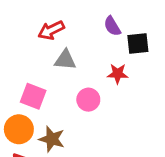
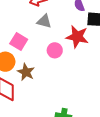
red star: (118, 74) -> (77, 37), size x1.6

